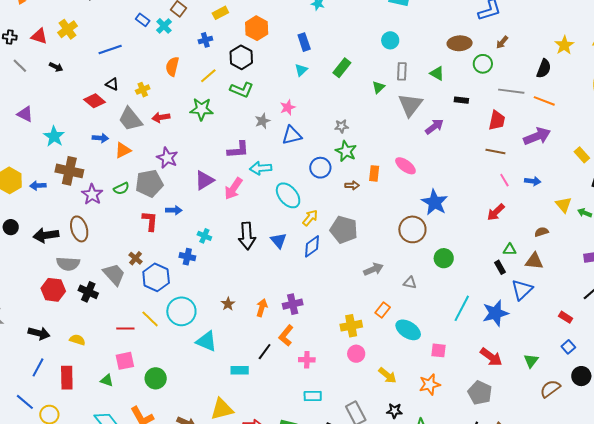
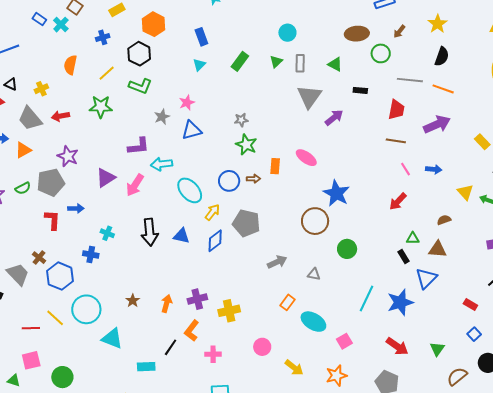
yellow star: (564, 45) -> (438, 24), moved
green triangle: (378, 87) -> (276, 62), moved
blue circle: (320, 168) -> (229, 181), moved
blue triangle: (279, 240) -> (181, 236), turned -36
yellow cross: (351, 326) -> (229, 311), moved
pink square: (439, 350) -> (344, 341), turned -35

